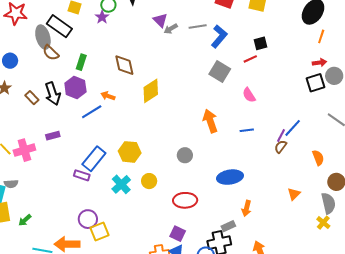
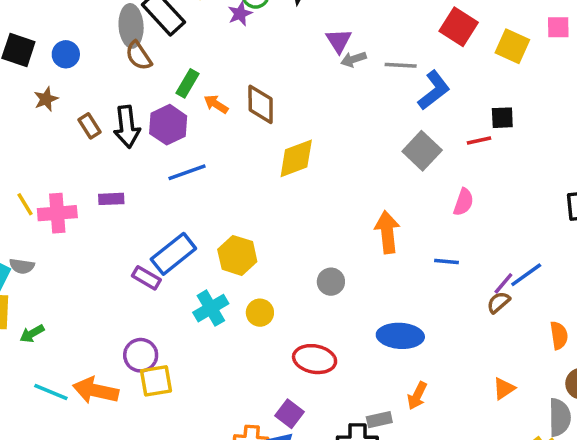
pink semicircle: (249, 95) -> (463, 202), turned -140
orange arrow: (108, 96) -> (216, 104), moved

